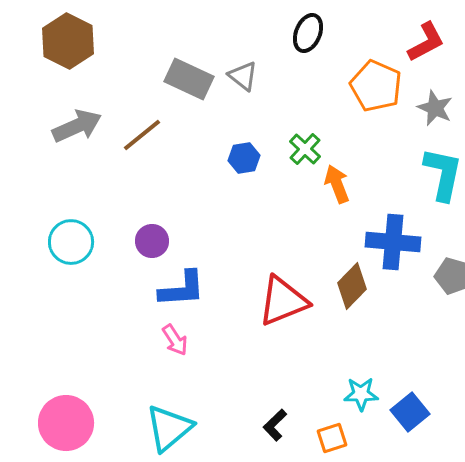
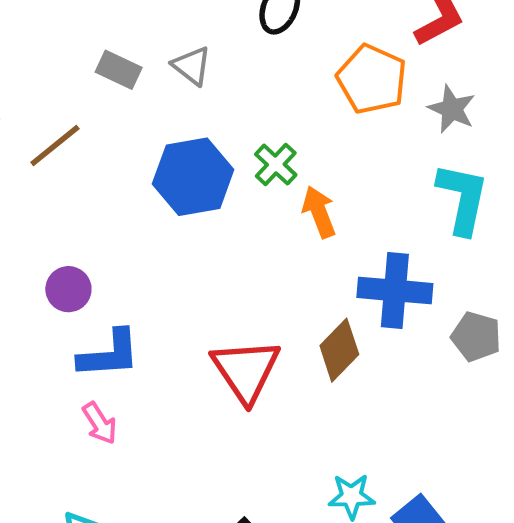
gray rectangle: (189, 79) -> (119, 70), size x0.7
blue hexagon: (244, 158) -> (193, 177), size x1.8
red triangle: (283, 301) -> (246, 370), turned -42

